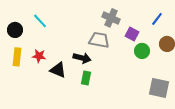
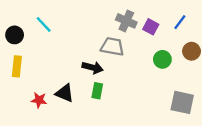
purple square: (132, 34) -> (151, 27), moved
red star: (39, 56) -> (39, 100), moved
black triangle: (58, 70) -> (65, 93), moved

